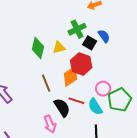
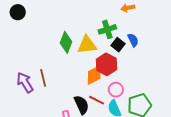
yellow triangle: (59, 47) -> (87, 45), size x1.5
brown line: (46, 83) -> (43, 78), moved
pink circle: (103, 89) -> (116, 90), moved

